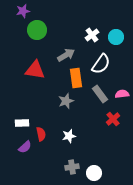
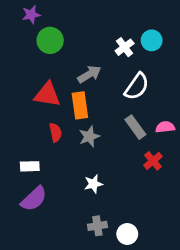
cyan circle: (116, 37) -> (152, 40), moved
orange rectangle: (76, 78) -> (80, 105), moved
red semicircle: (41, 134) -> (55, 132), moved
purple semicircle: (25, 147) -> (34, 199), size x1.5

